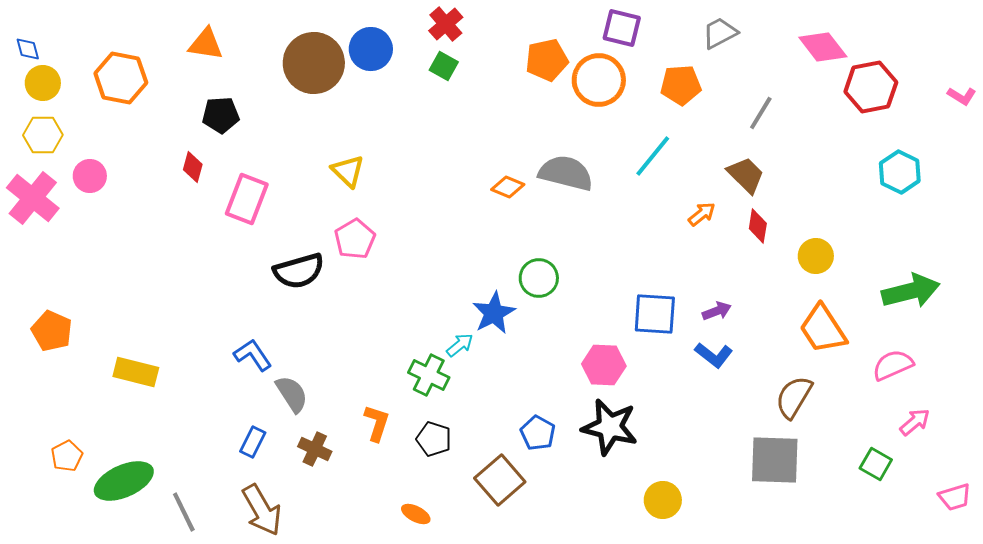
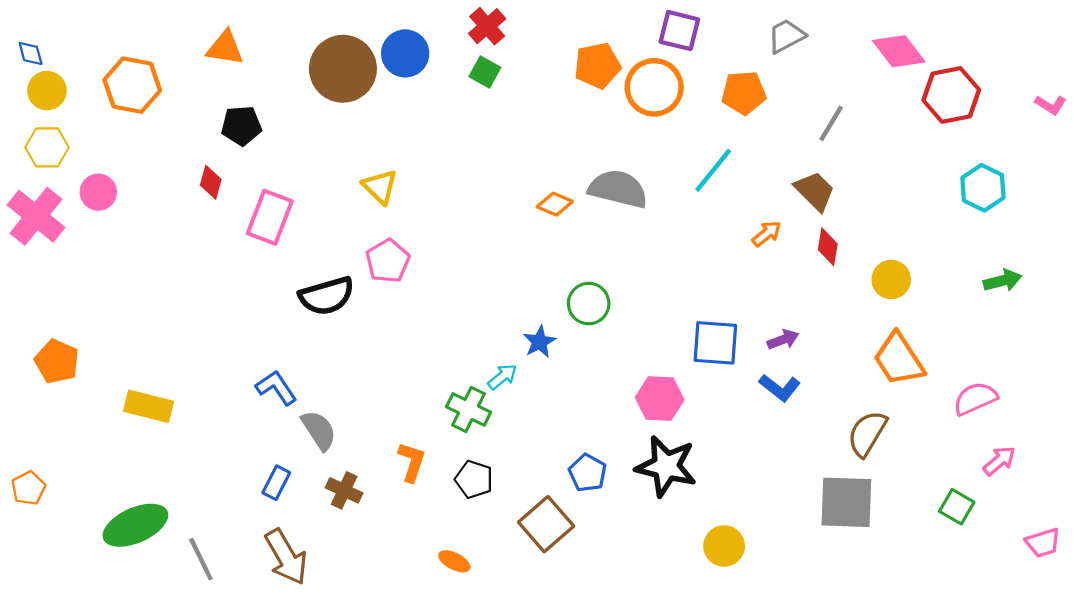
green arrow: (911, 291) -> (1003, 281), moved, size x0.6
blue star: (494, 313) -> (540, 342), size x0.7
orange pentagon: (67, 456) -> (28, 488), moved

